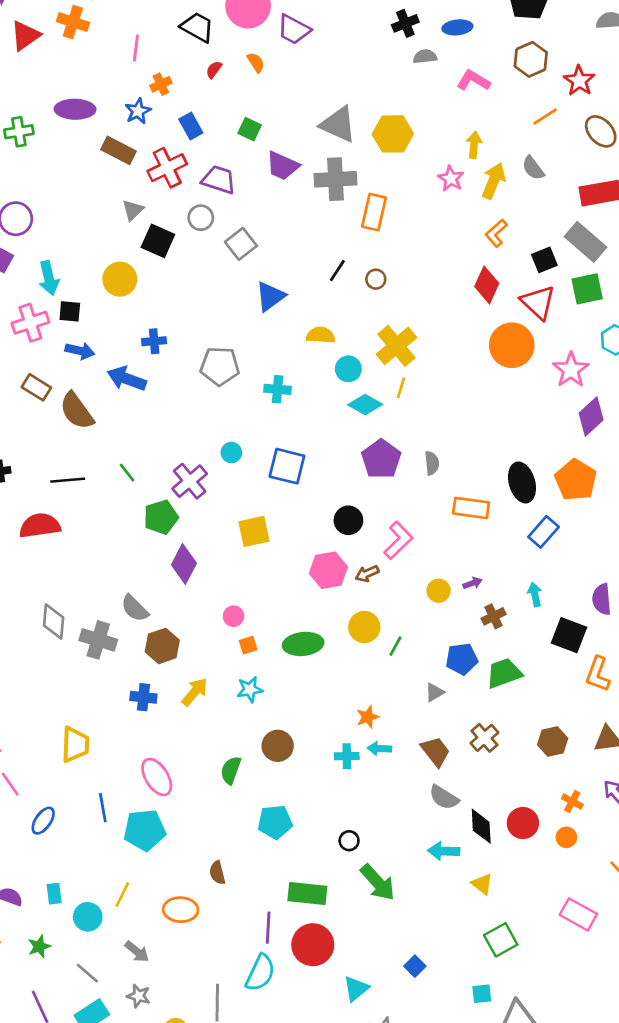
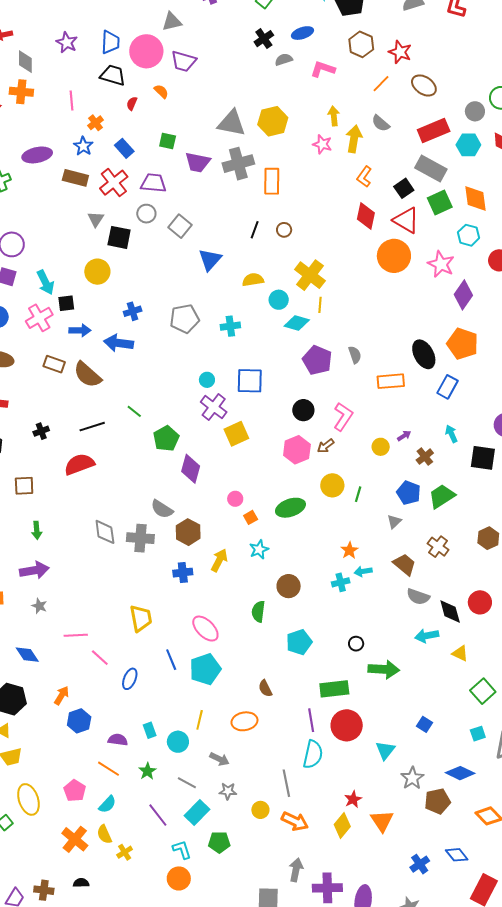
purple cross: (190, 481) -> (214, 407), moved
blue pentagon: (462, 659) -> (409, 493), turned -30
green arrow: (378, 882) -> (384, 669), turned -32

